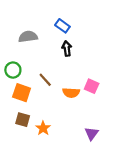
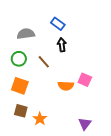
green circle: (13, 70) -> (19, 59), moved
brown line: (45, 80) -> (44, 62), moved

